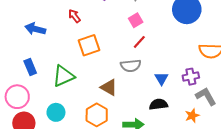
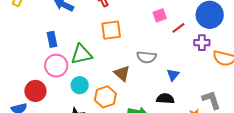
red line: (139, 42) -> (178, 28), moved
purple cross: (191, 77) -> (202, 43), moved
pink circle: (17, 97) -> (56, 66), moved
cyan circle: (56, 112) -> (80, 85), moved

